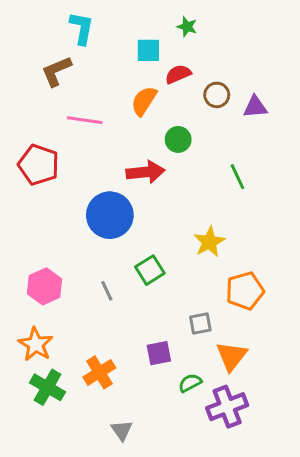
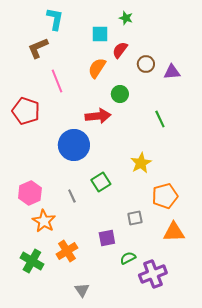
red semicircle: (178, 74) -> (120, 50), turned -30
pink line: (85, 120) -> (57, 81), turned 60
orange star: (36, 344) -> (44, 221), moved
orange triangle: (232, 356) -> (174, 232), moved, turned 50

